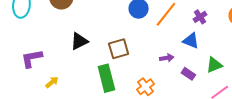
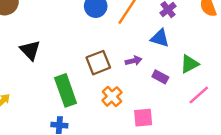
black triangle: (79, 41) -> (30, 50), turned -42
brown square: (119, 49) -> (98, 63), moved

